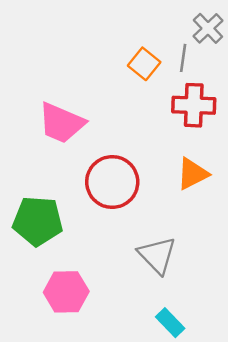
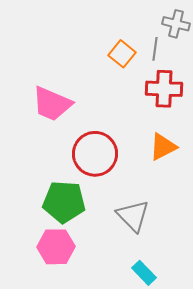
gray cross: (208, 28) -> (176, 24), turned -32
green pentagon: (38, 221) -> (64, 202), moved

